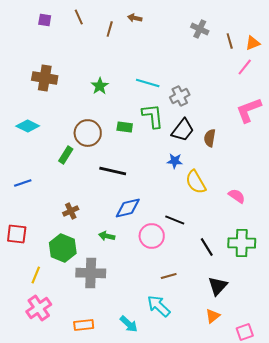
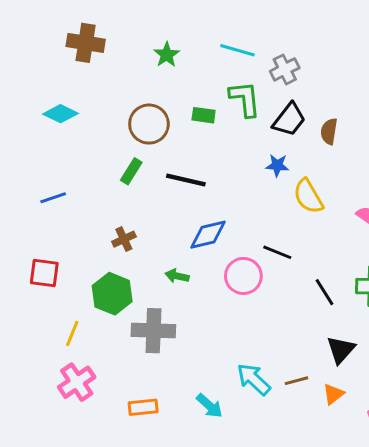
green rectangle: (66, 155) -> (131, 171), moved
brown line: (169, 276) -> (296, 381), moved

